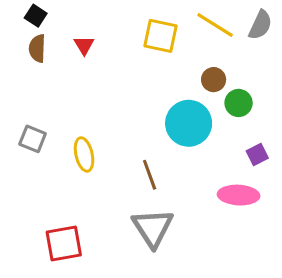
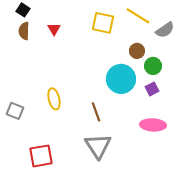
gray semicircle: (260, 25) -> (165, 30), moved, turned 30
gray square: (33, 139) -> (15, 111), moved
purple square: (257, 154) -> (152, 89), moved

